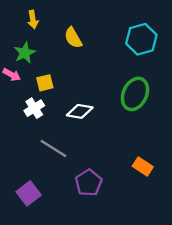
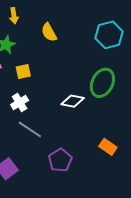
white cross: (34, 108) -> (20, 103), moved
white diamond: (80, 111) -> (73, 101), moved

